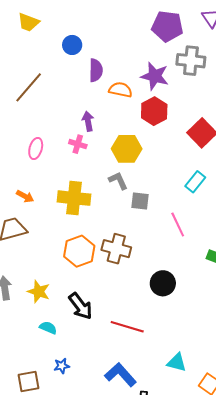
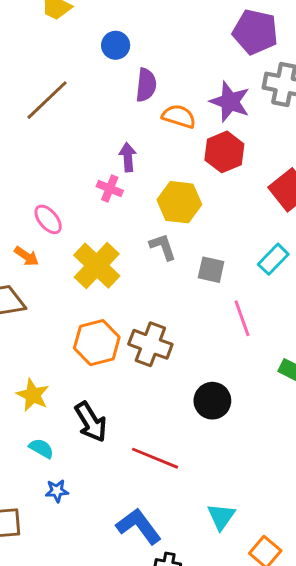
pink ellipse: (36, 148) -> (48, 219), moved, turned -60
yellow cross: (74, 198) -> (97, 266), turned 32
gray square: (140, 201) -> (211, 270), moved
cyan triangle: (177, 362) -> (221, 517), turned 45
blue star: (62, 366) -> (57, 491), moved

